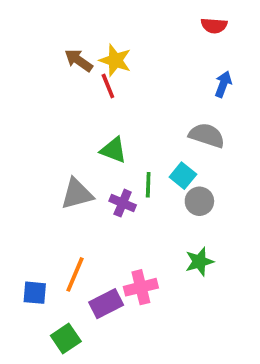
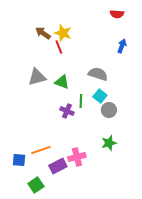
gray semicircle: (207, 135) -> (98, 74), moved
gray triangle: (77, 194) -> (37, 77), moved
orange line: (75, 274) -> (41, 150), turned 48

